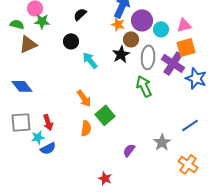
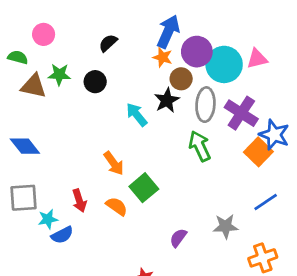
green star: (42, 21) -> (59, 75), moved
cyan circle: (161, 29) -> (224, 64), size x1.6
brown triangle: (28, 44) -> (34, 86), turned 36
orange square: (186, 47) -> (258, 152), moved, turned -30
cyan arrow: (90, 60) -> (137, 115), moved
red arrow: (48, 122) -> (79, 201), moved
orange semicircle: (86, 128) -> (117, 206), turned -63
gray star: (162, 142) -> (226, 226), turned 30
orange cross: (188, 164) -> (263, 258), turned 36

